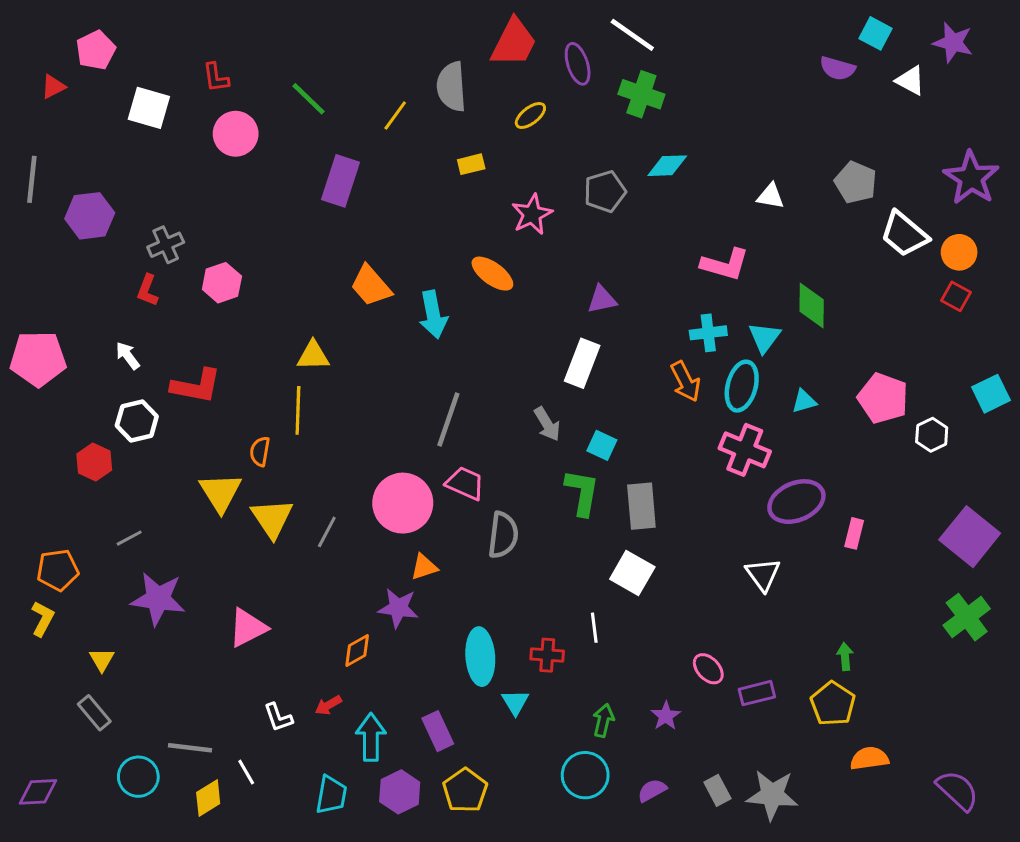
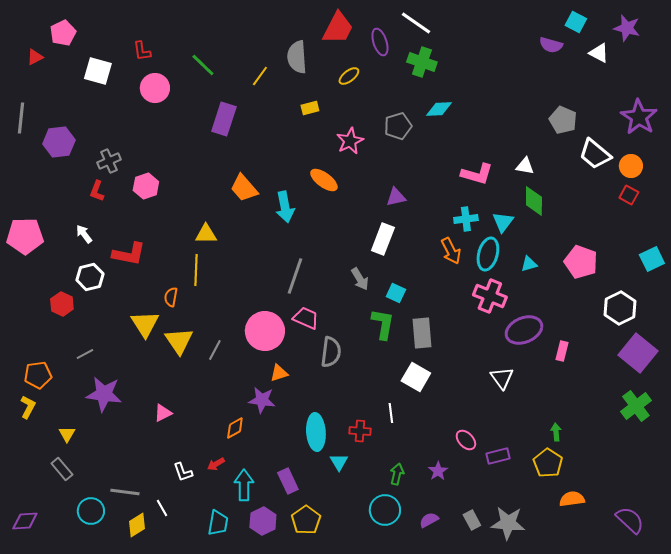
white triangle: (771, 196) -> (525, 166), moved
white hexagon: (932, 435) -> (620, 308), moved, size x1.5
pink triangle: (248, 628) -> (163, 413), size x0.7

